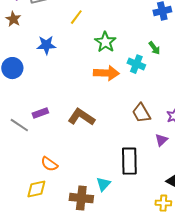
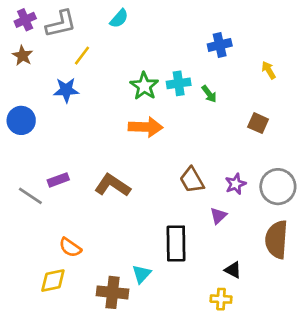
yellow line: (76, 17) -> (82, 56), moved
cyan cross: (136, 64) -> (179, 83), moved, turned -30

